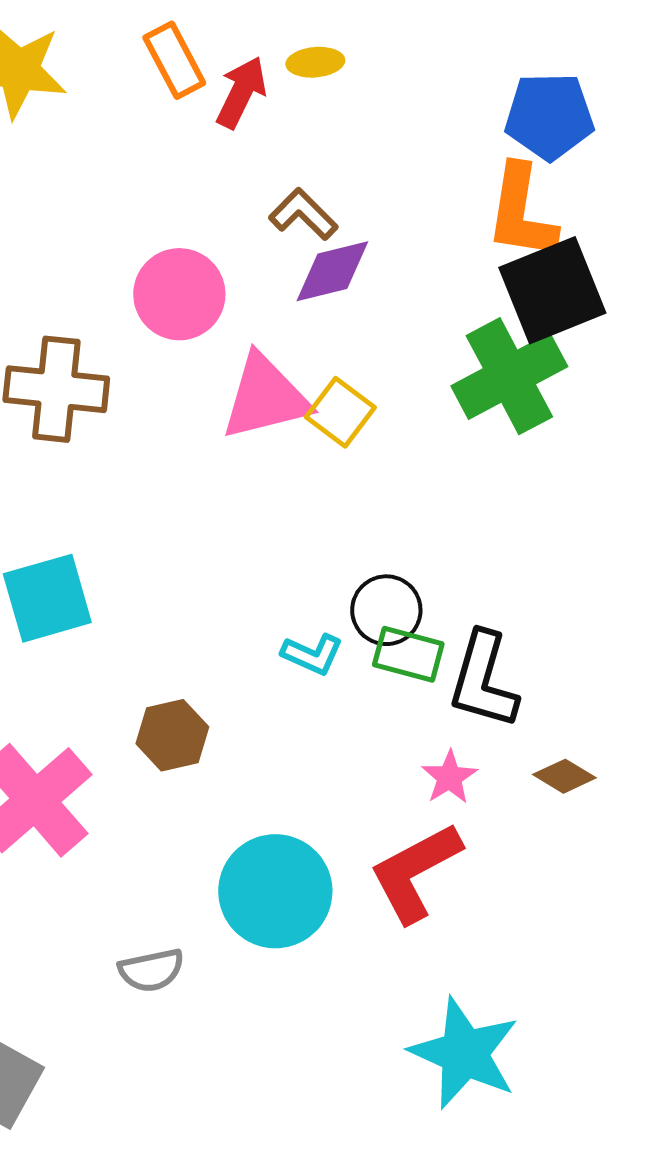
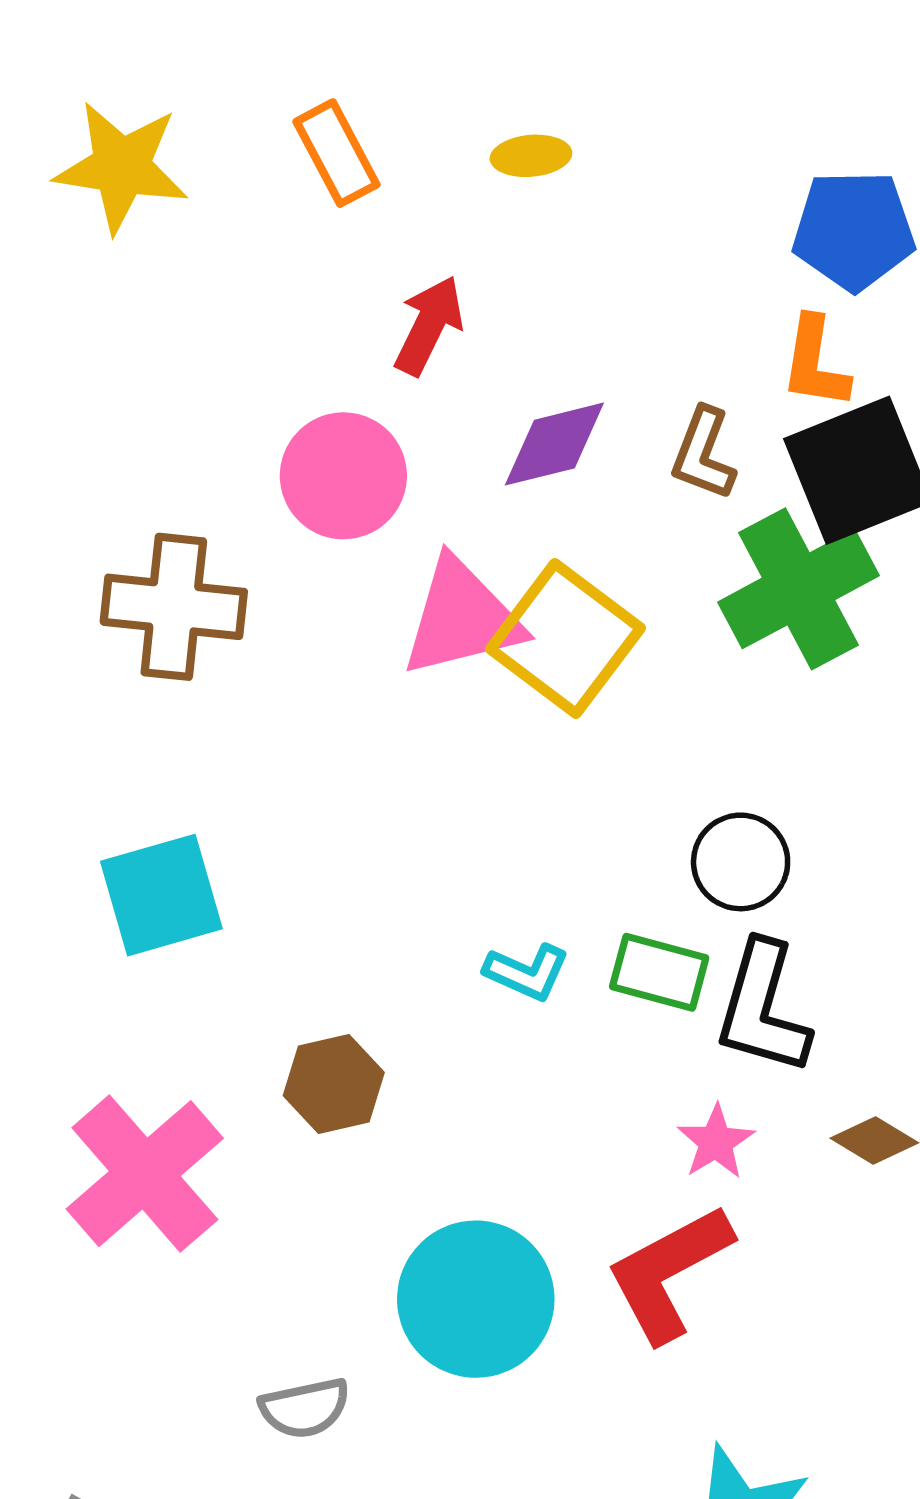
red arrow: (241, 92) -> (429, 325), moved
orange L-shape: (521, 212) -> (815, 363), size x0.7
brown L-shape: (303, 214) -> (703, 454), moved, turned -114
yellow square: (340, 412) -> (565, 639), size x1.6
black circle: (386, 610) -> (741, 862), moved

